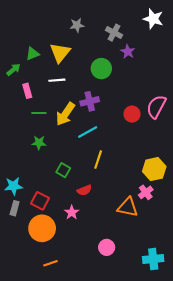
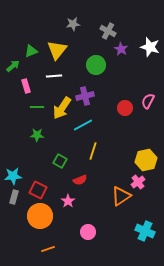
white star: (153, 19) -> (150, 47), moved
pink semicircle: (156, 107) -> (148, 101), size x0.7
orange triangle: (128, 207) -> (121, 196), turned -45
pink circle: (107, 247) -> (88, 232), moved
cyan cross: (153, 259) -> (145, 231), moved, turned 30

